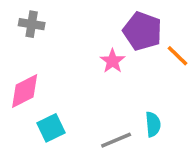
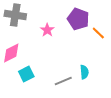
gray cross: (32, 24) -> (15, 15), size x1.5
pink star: (113, 61) -> (47, 30), moved

